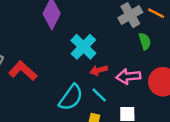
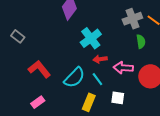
red L-shape: (23, 71) -> (39, 69), moved

